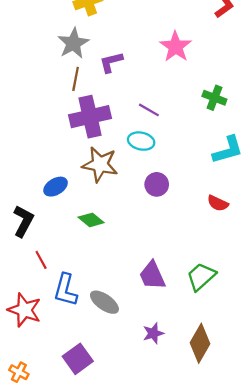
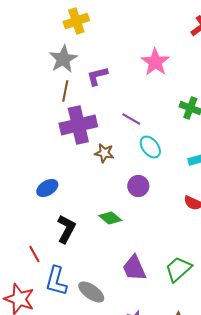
cyan ellipse: (141, 141) -> (150, 147), moved, turned 40
brown star: (100, 164) -> (104, 153), moved, size x0.6
green diamond: (91, 220) -> (110, 218), moved
black L-shape: (23, 221) -> (66, 229), moved

